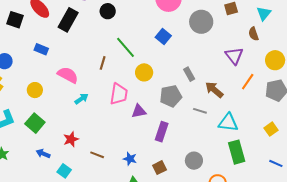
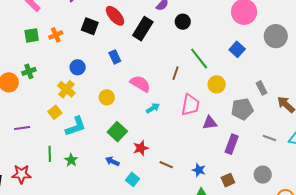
blue rectangle: (41, 49) -> (115, 57), turned 40
gray line: (200, 111) -> (269, 138), moved
green square: (35, 123) -> (117, 132), moved

